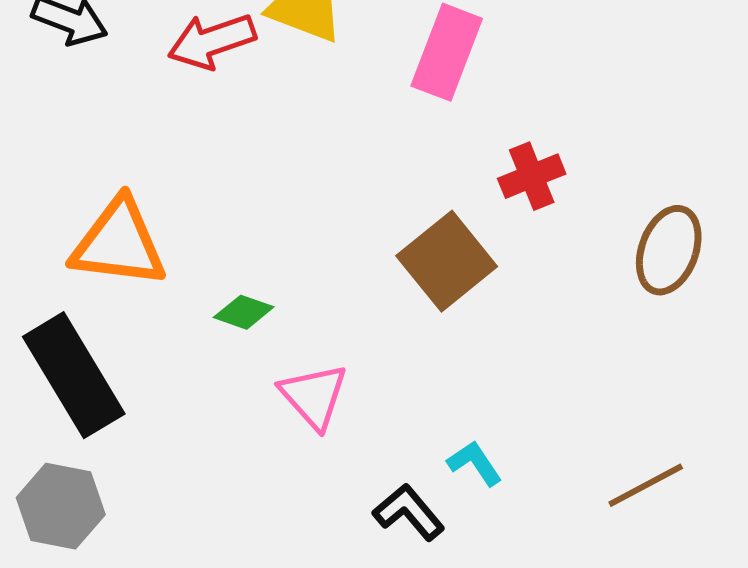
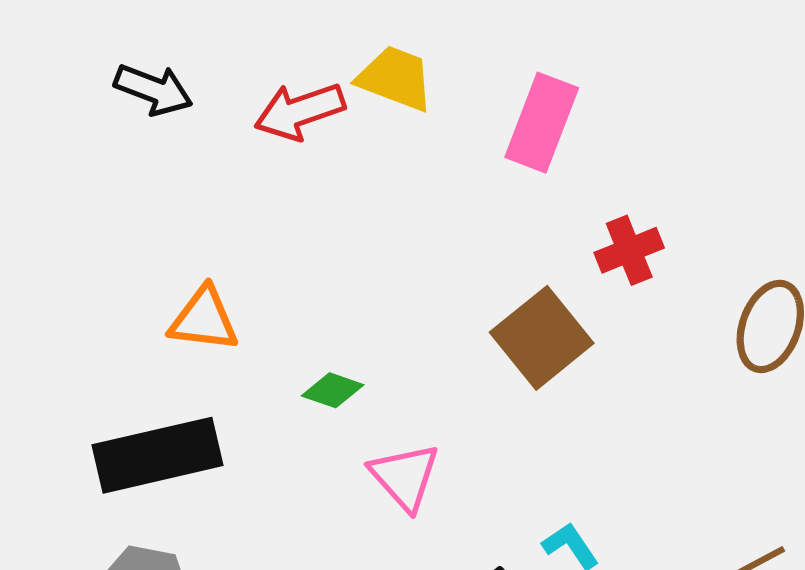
orange triangle: (119, 243) -> (204, 319), size x0.7
black rectangle: (74, 375) -> (158, 455), turned -72

